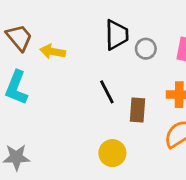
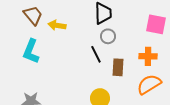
gray circle: (146, 49) -> (108, 36), moved

